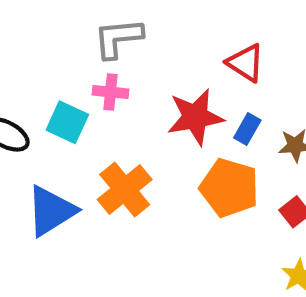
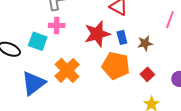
blue rectangle: (247, 129) -> (122, 37), turned -40

